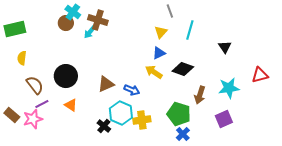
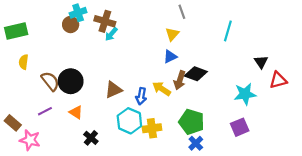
cyan cross: (73, 12) -> (78, 13), turned 35
cyan line: (190, 30) -> (228, 31), moved
cyan arrow: (90, 32) -> (111, 34), moved
black triangle: (225, 47) -> (261, 62), moved
yellow arrow: (154, 72) -> (162, 89), moved
brown semicircle: (35, 85) -> (50, 81), moved
blue arrow: (132, 90) -> (141, 96), turned 77
brown arrow: (200, 95) -> (180, 80), moved
pink star: (33, 119) -> (30, 140), moved, turned 30
black cross: (104, 126) -> (91, 138), moved

